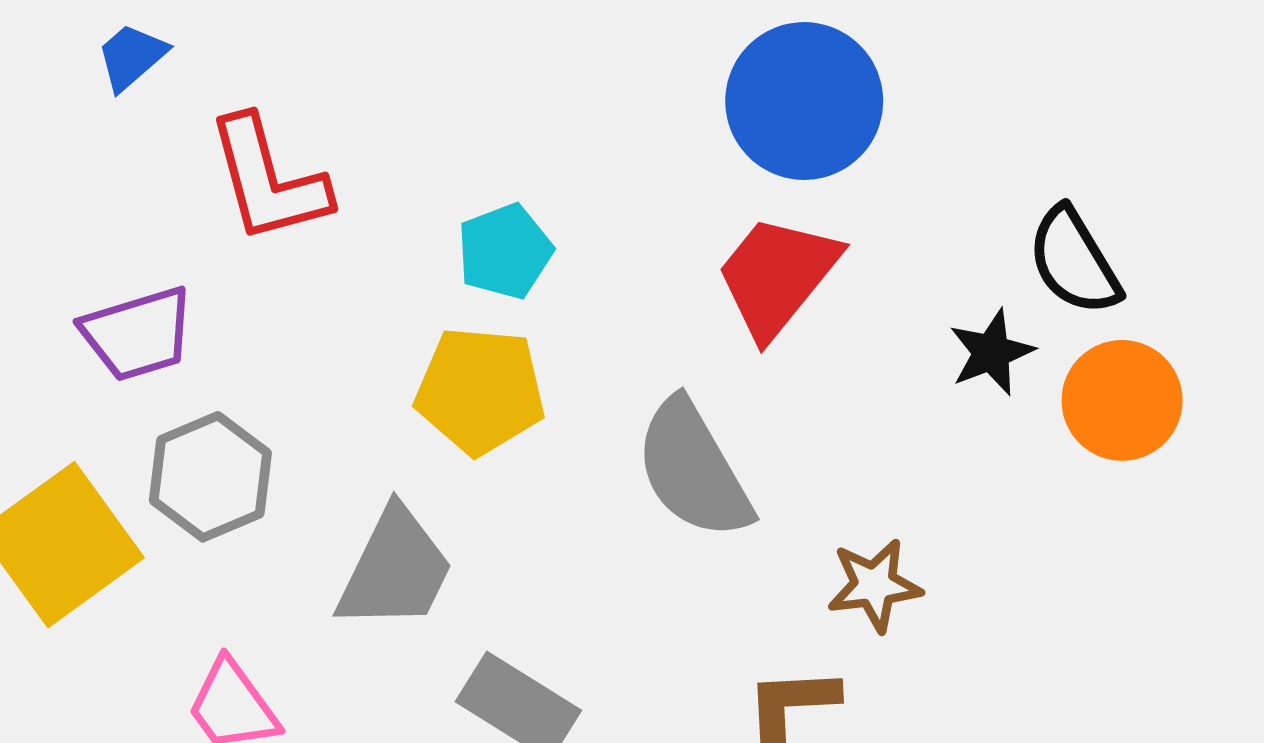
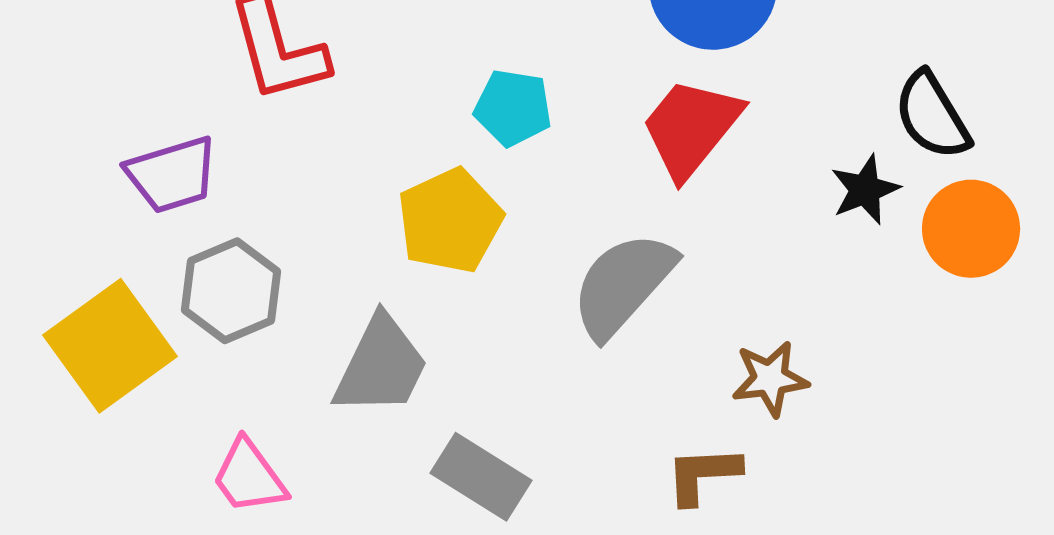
cyan pentagon: (505, 251) -> (513, 108), moved, turned 30
yellow pentagon: (480, 391) -> (450, 221), turned -30
gray semicircle: (693, 469) -> (623, 285), turned 72

